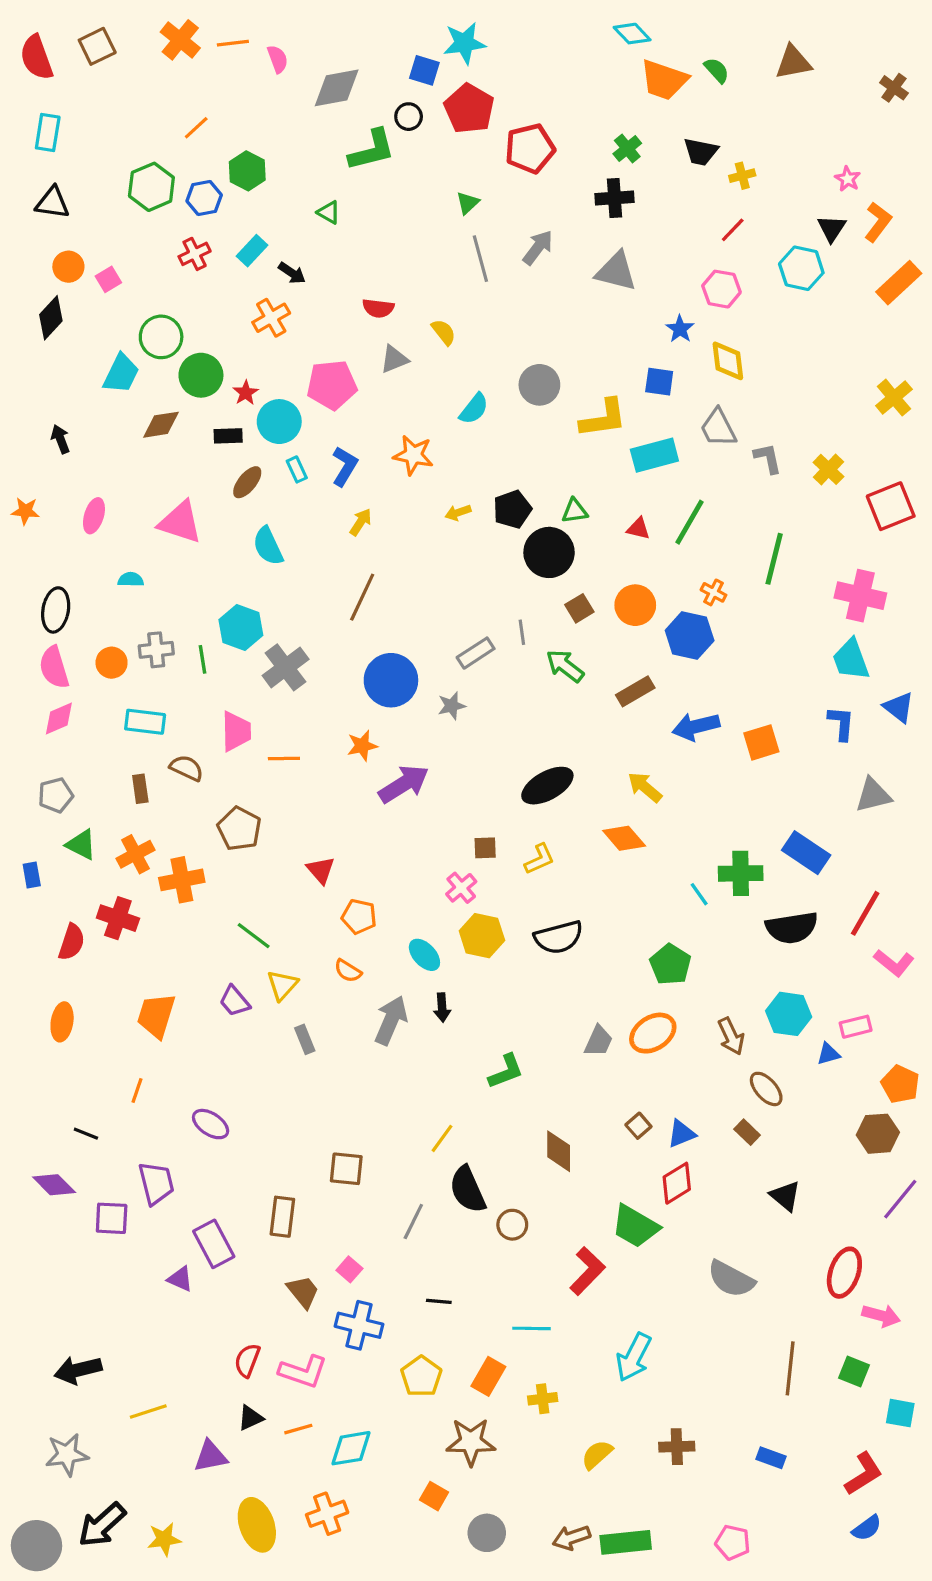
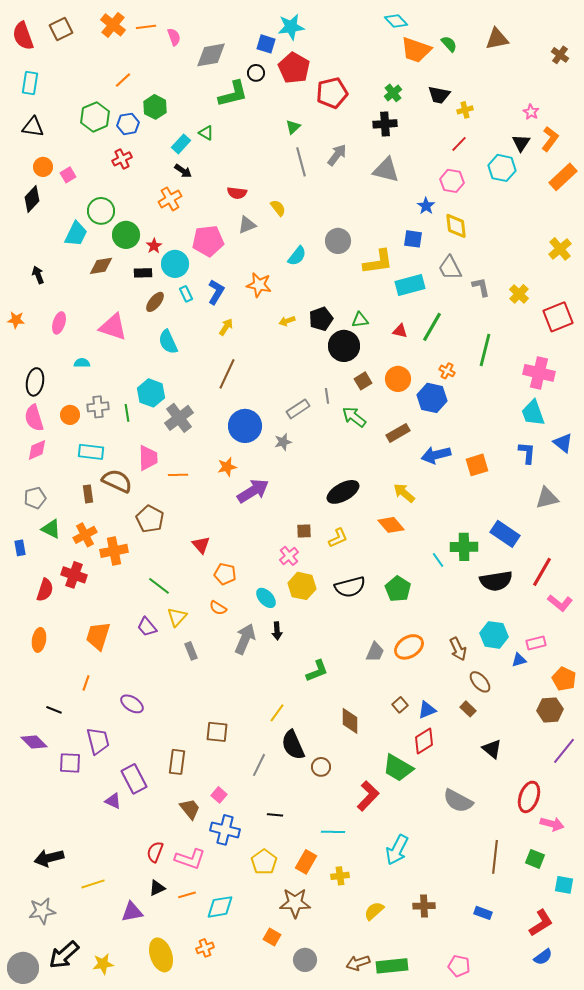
cyan rectangle: (252, 251) -> (181, 144), moved
brown semicircle: (187, 768) -> (117, 481), size x1.4
green pentagon: (670, 964) -> (398, 589), moved
orange cross: (327, 1514) -> (205, 948), size x0.7

